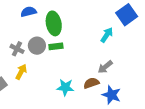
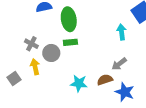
cyan arrow: (107, 35) -> (122, 32), turned -42
gray circle: (37, 46) -> (51, 53), moved
yellow arrow: (21, 72) -> (35, 67), turned -42

